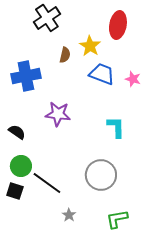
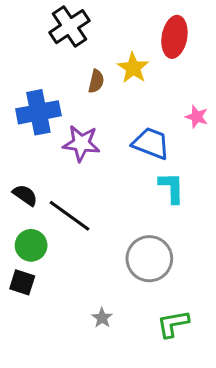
blue trapezoid: (102, 74) -> (151, 143), moved
purple star: (58, 114) -> (81, 143), moved
black line: (47, 183) -> (69, 216), moved

